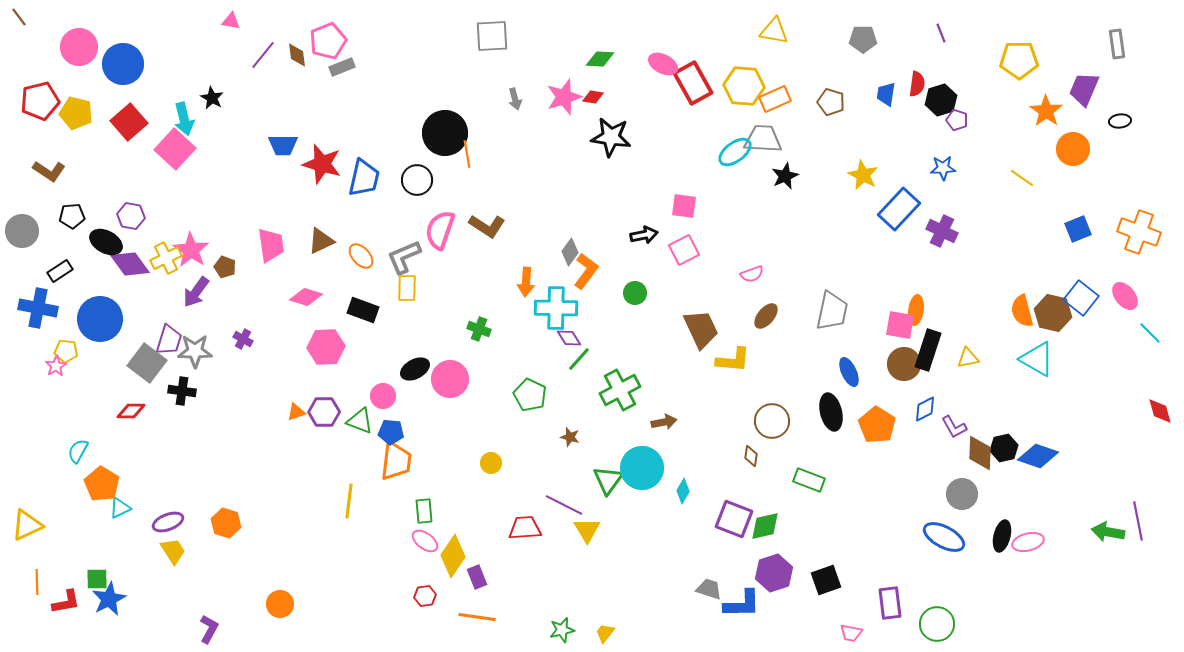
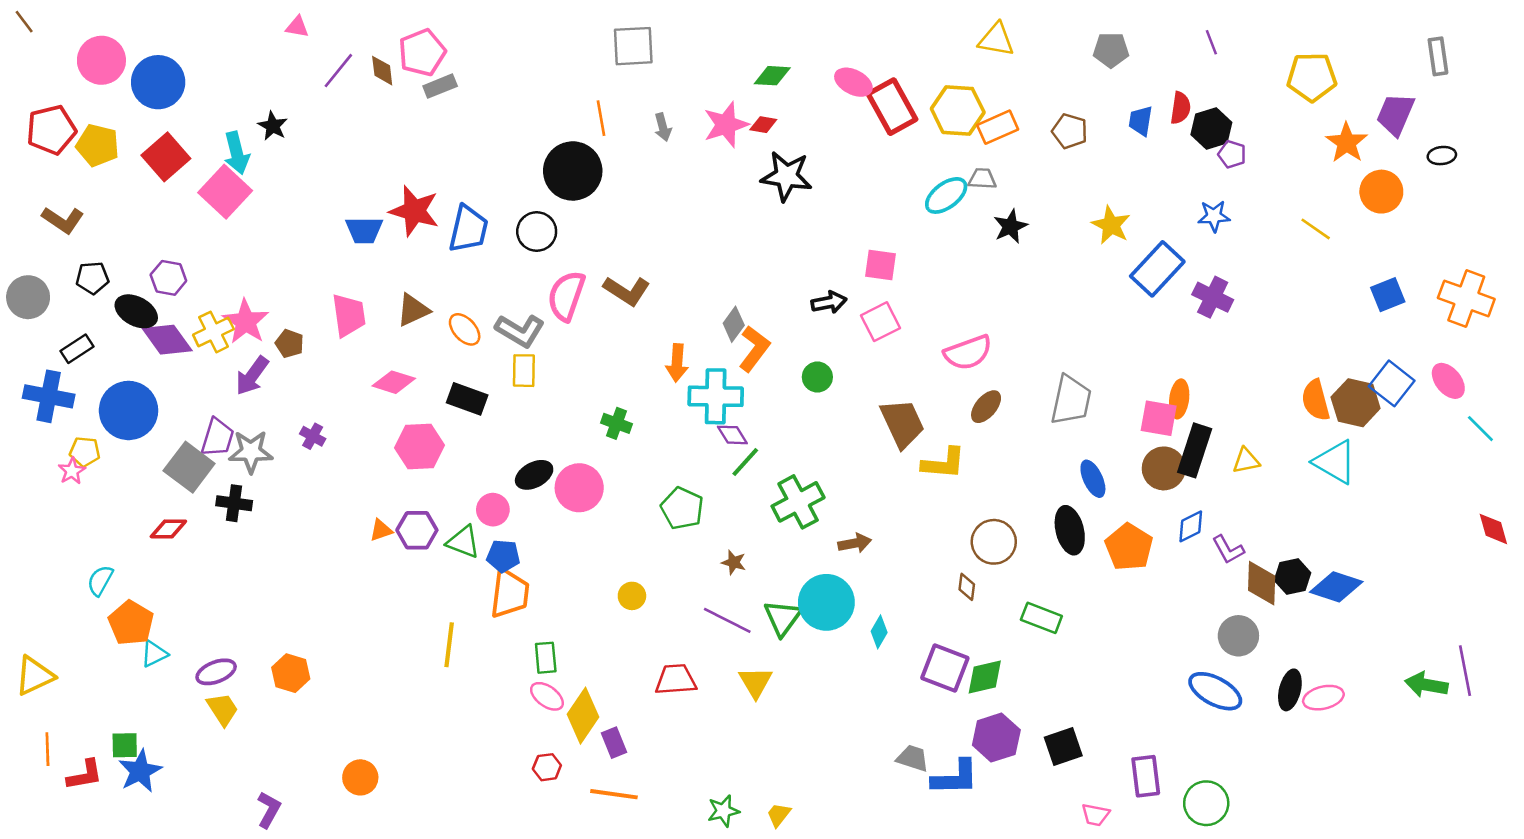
gray trapezoid: (763, 139) -> (982, 179), size x0.6
blue trapezoid: (283, 145) -> (364, 230), moved
orange line: (467, 154) -> (601, 118), moved
gray L-shape: (404, 257) -> (520, 331), turned -126
pink semicircle: (752, 274) -> (968, 353), size x1.6
purple line: (564, 505) -> (727, 620), moved

